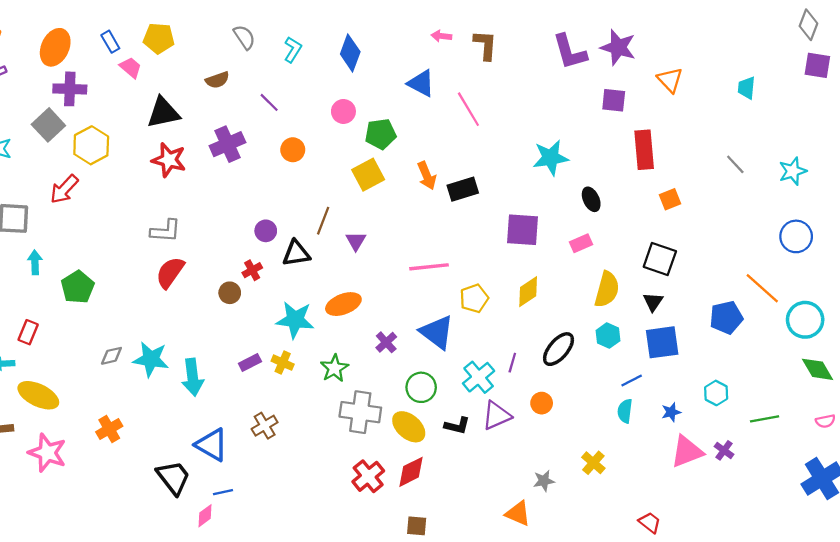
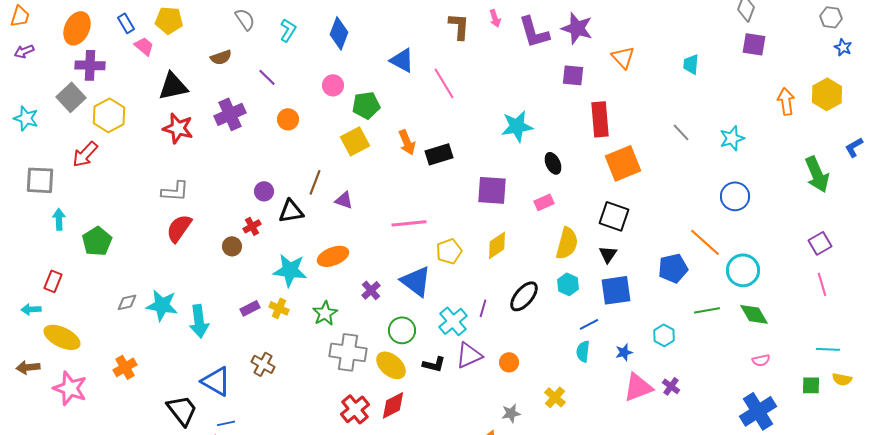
pink arrow: (441, 36) -> (495, 18), moved, turned -114
orange square: (670, 199) -> (623, 163), size x1.8
purple triangle: (356, 241) -> (344, 200), turned -42
orange circle: (542, 403) -> (509, 362), moved
green line: (765, 419) -> (707, 310), moved
brown cross: (265, 426) -> (263, 364), turned -30

